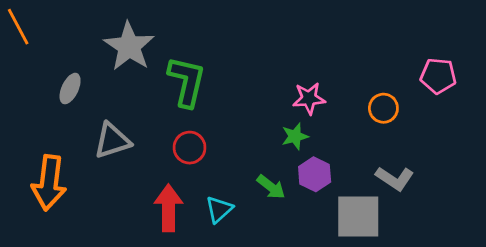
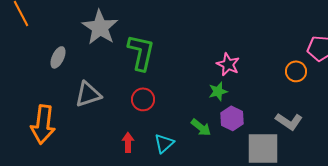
pink star: (309, 98) -> (228, 64), turned 30
orange circle: (383, 108) -> (296, 71), moved
red arrow: (168, 208) -> (128, 142), size x0.6

